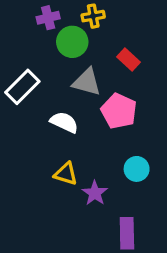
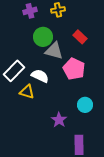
green circle: (72, 42) -> (43, 37), moved
white rectangle: (22, 87) -> (14, 71), moved
yellow triangle: (66, 174) -> (27, 92), moved

